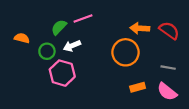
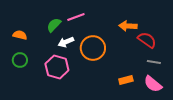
red semicircle: (169, 30) -> (147, 40), moved
green circle: (47, 51) -> (20, 60), moved
orange circle: (126, 52) -> (93, 48), moved

